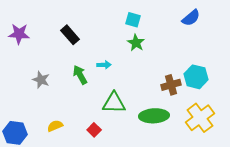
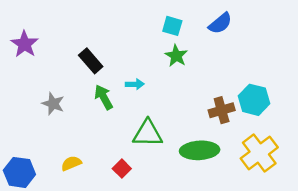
blue semicircle: (191, 18) -> (220, 23), moved
purple star: (19, 34) -> (25, 44), turned 30
black rectangle: (70, 35) -> (91, 61), moved

